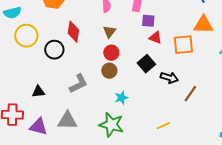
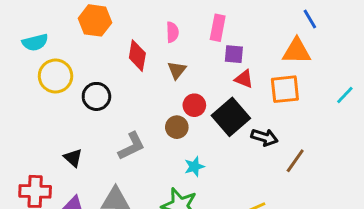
orange triangle: (203, 25) -> (297, 51), moved
red diamond: (73, 32) -> (137, 56), moved
red circle: (111, 53) -> (194, 105), moved
black square: (146, 64) -> (231, 117), size x1.4
black triangle: (38, 92) -> (73, 158), turned 48

